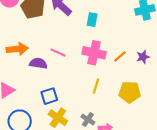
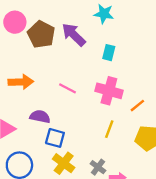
orange line: (120, 56) -> (137, 106), moved
purple semicircle: (38, 63) -> (40, 117), moved
blue square: (49, 96) -> (55, 138), turned 30

